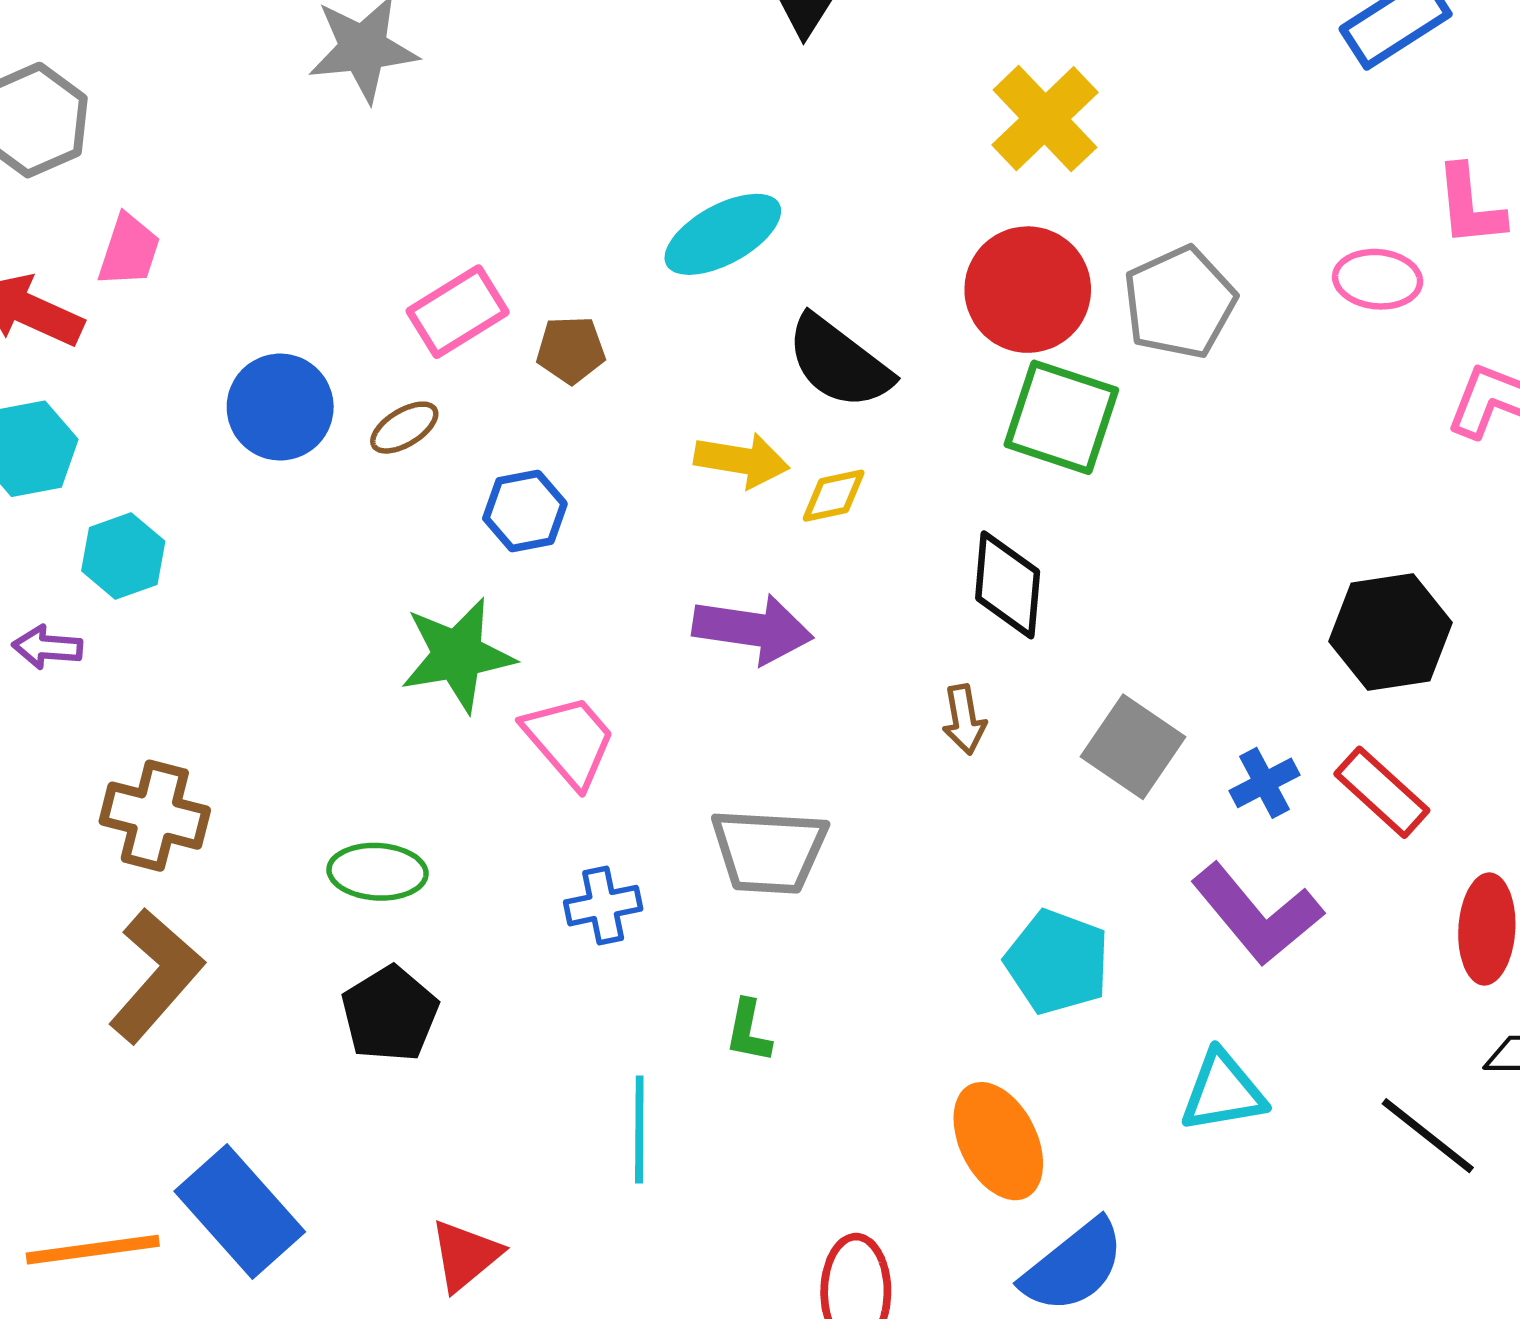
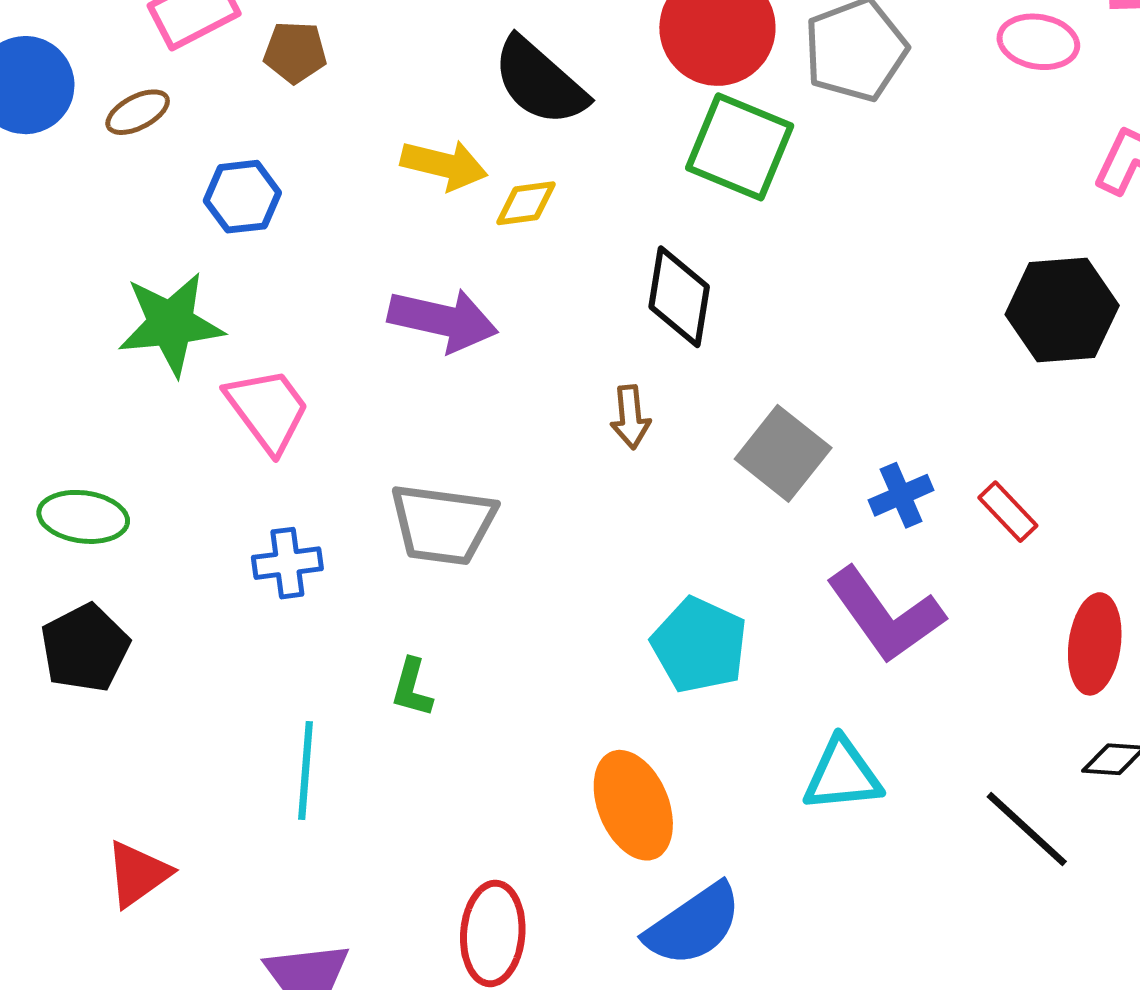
black hexagon: (1390, 632) -> (1062, 310), moved
red rectangle: (1382, 792) -> (1008, 512), size x0.7

